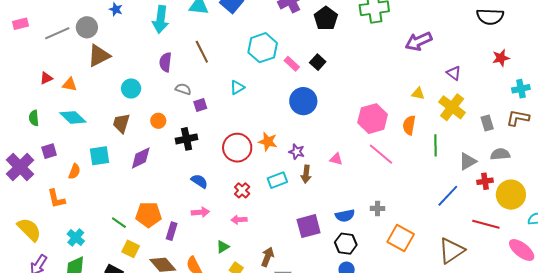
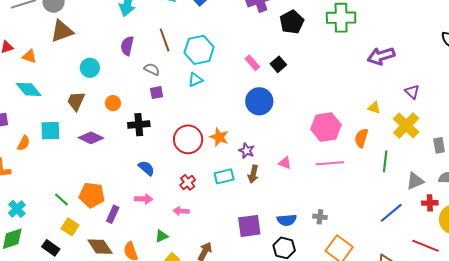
cyan hexagon: (263, 48) -> (199, 50), moved
gray semicircle: (183, 89) -> (152, 69), moved
pink line: (381, 154) -> (330, 163), turned -52
purple diamond: (141, 158) -> (91, 138), turned 45

